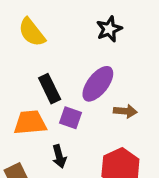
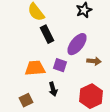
black rectangle: (50, 89) -> (47, 34), moved

